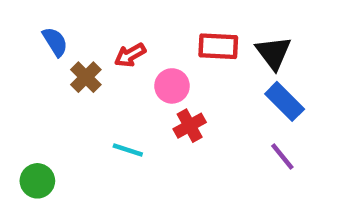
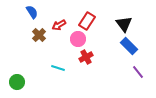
blue semicircle: (55, 42) -> (32, 12), moved
red rectangle: (218, 46) -> (87, 21), moved, turned -60
purple line: (282, 157) -> (138, 72), moved

